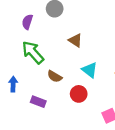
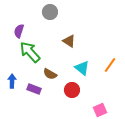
purple semicircle: (27, 22) -> (19, 31), moved
purple rectangle: (38, 102) -> (34, 89), moved

